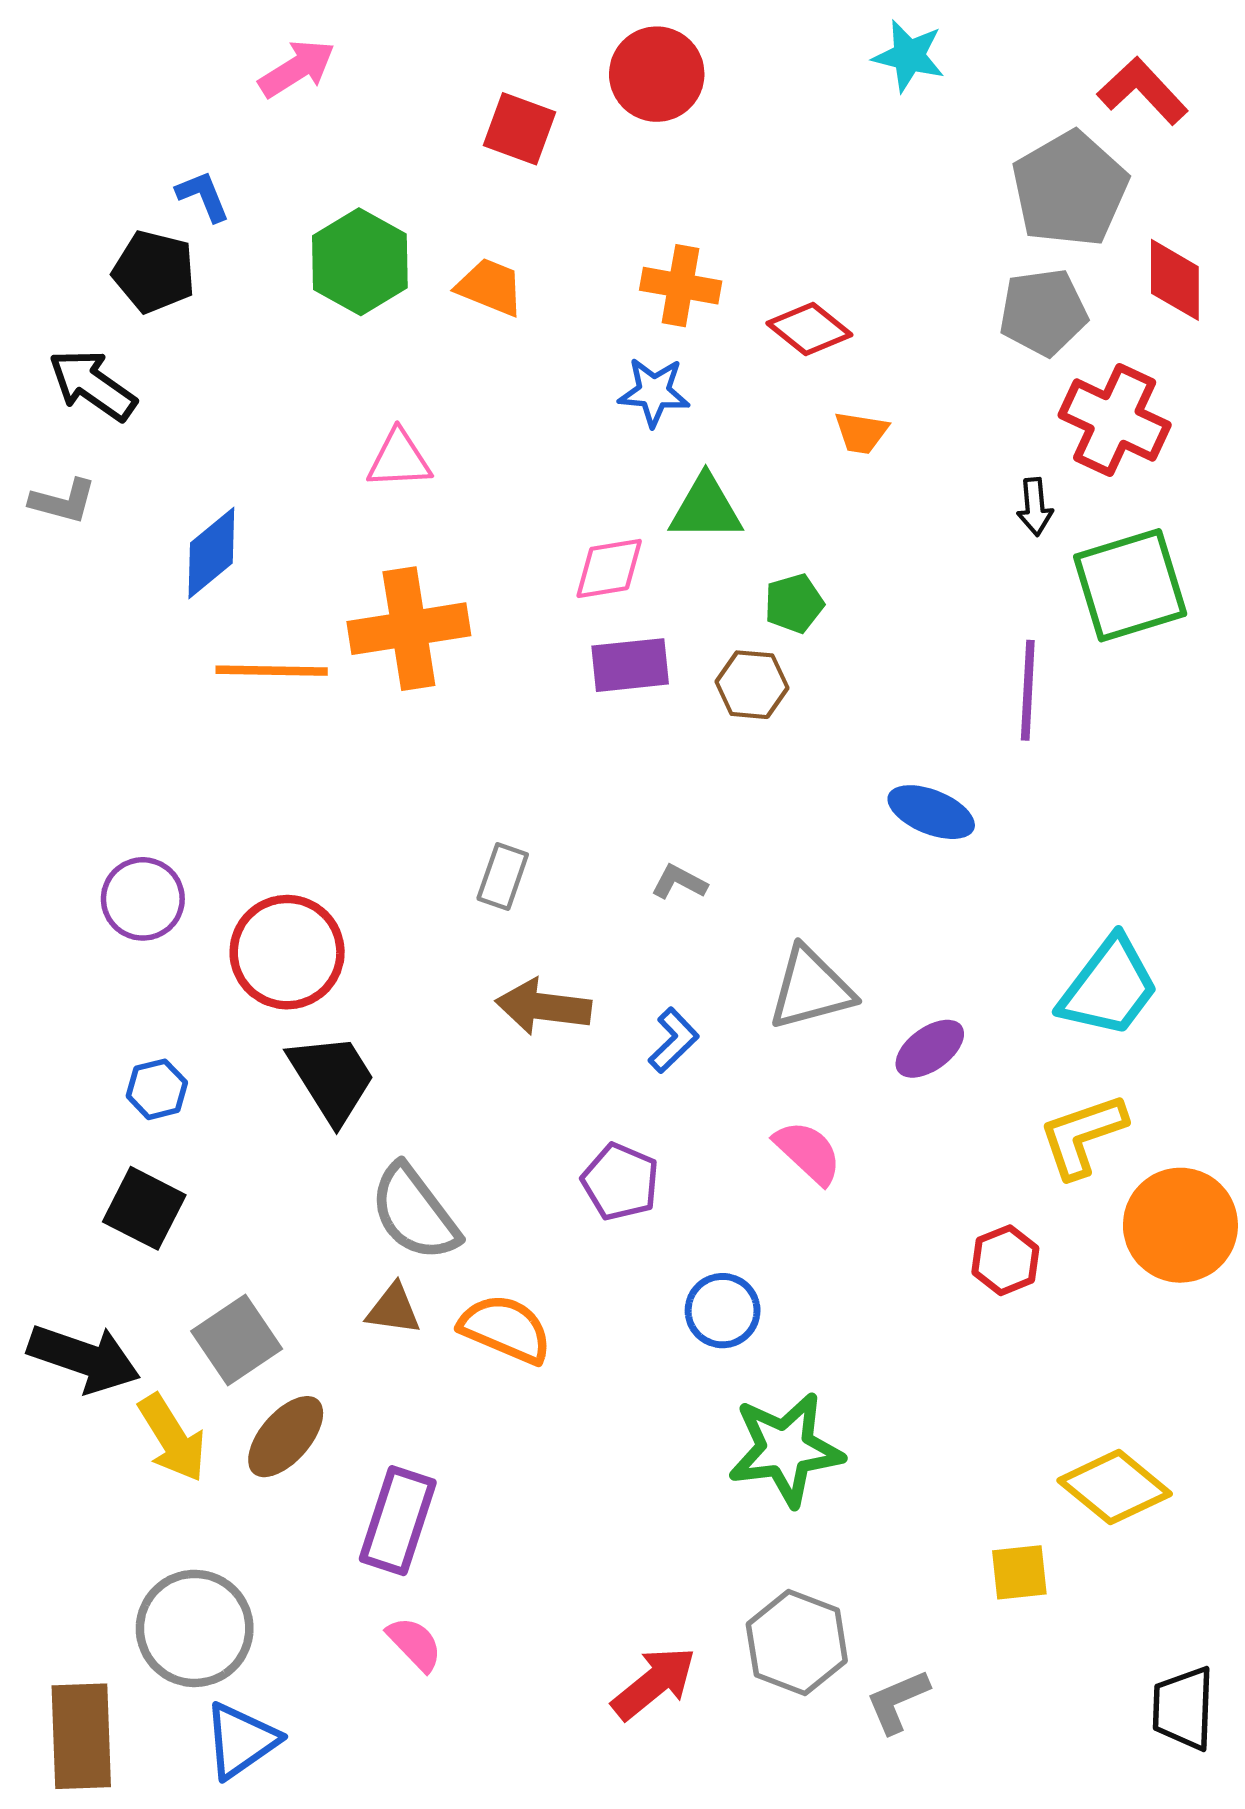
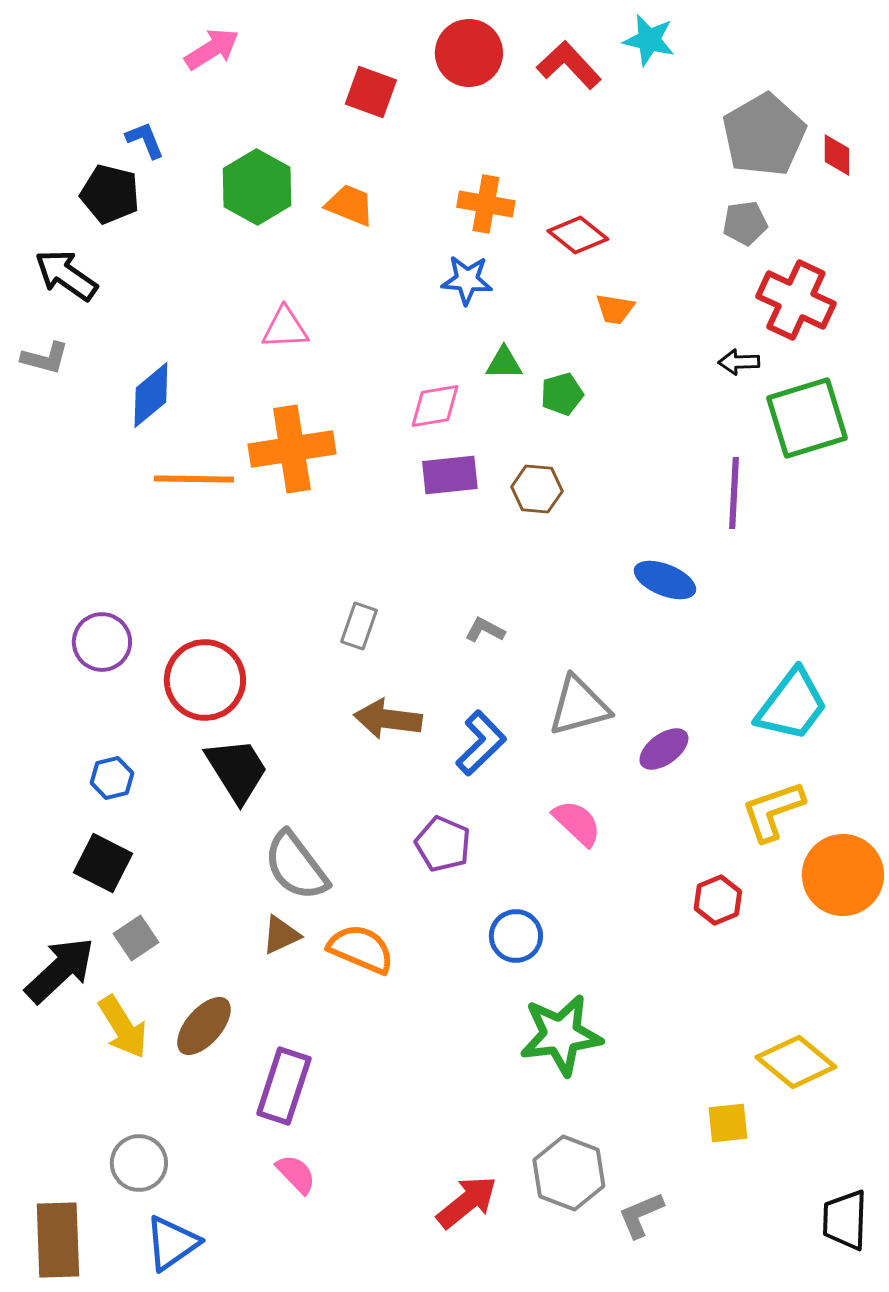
red L-shape: (1143, 91) -> (569, 65), moved
red diamond: (1175, 280) -> (837, 155), moved, size x0.7
gray pentagon: (1043, 312) -> (745, 223), size x0.7
black arrow: (1035, 507) -> (739, 362), turned 93
green triangle: (706, 508) -> (504, 363), size x0.7
green pentagon: (794, 603) -> (562, 394), moved
blue L-shape: (674, 1040) -> (481, 743), size x1.4
brown triangle: (393, 1309) -> (281, 935), turned -33
gray square: (237, 1340) -> (136, 938), moved, size x0.7
black arrow: (84, 1358) -> (60, 970), turned -62
gray circle: (195, 1628) -> (139, 1163), size x0.7

